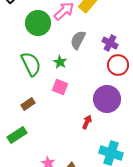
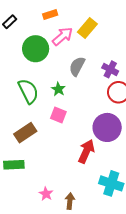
brown rectangle: (28, 104) -> (25, 133), size x1.5
red arrow: (87, 122) -> (86, 151), size x1.6
green rectangle: (17, 135) -> (14, 165), turned 30

